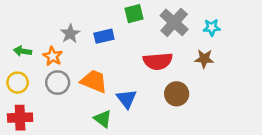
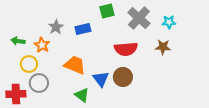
yellow circle: (18, 83) -> (29, 64), moved
gray circle: (58, 83) -> (39, 83), moved
brown circle: (177, 94) -> (123, 77), moved

